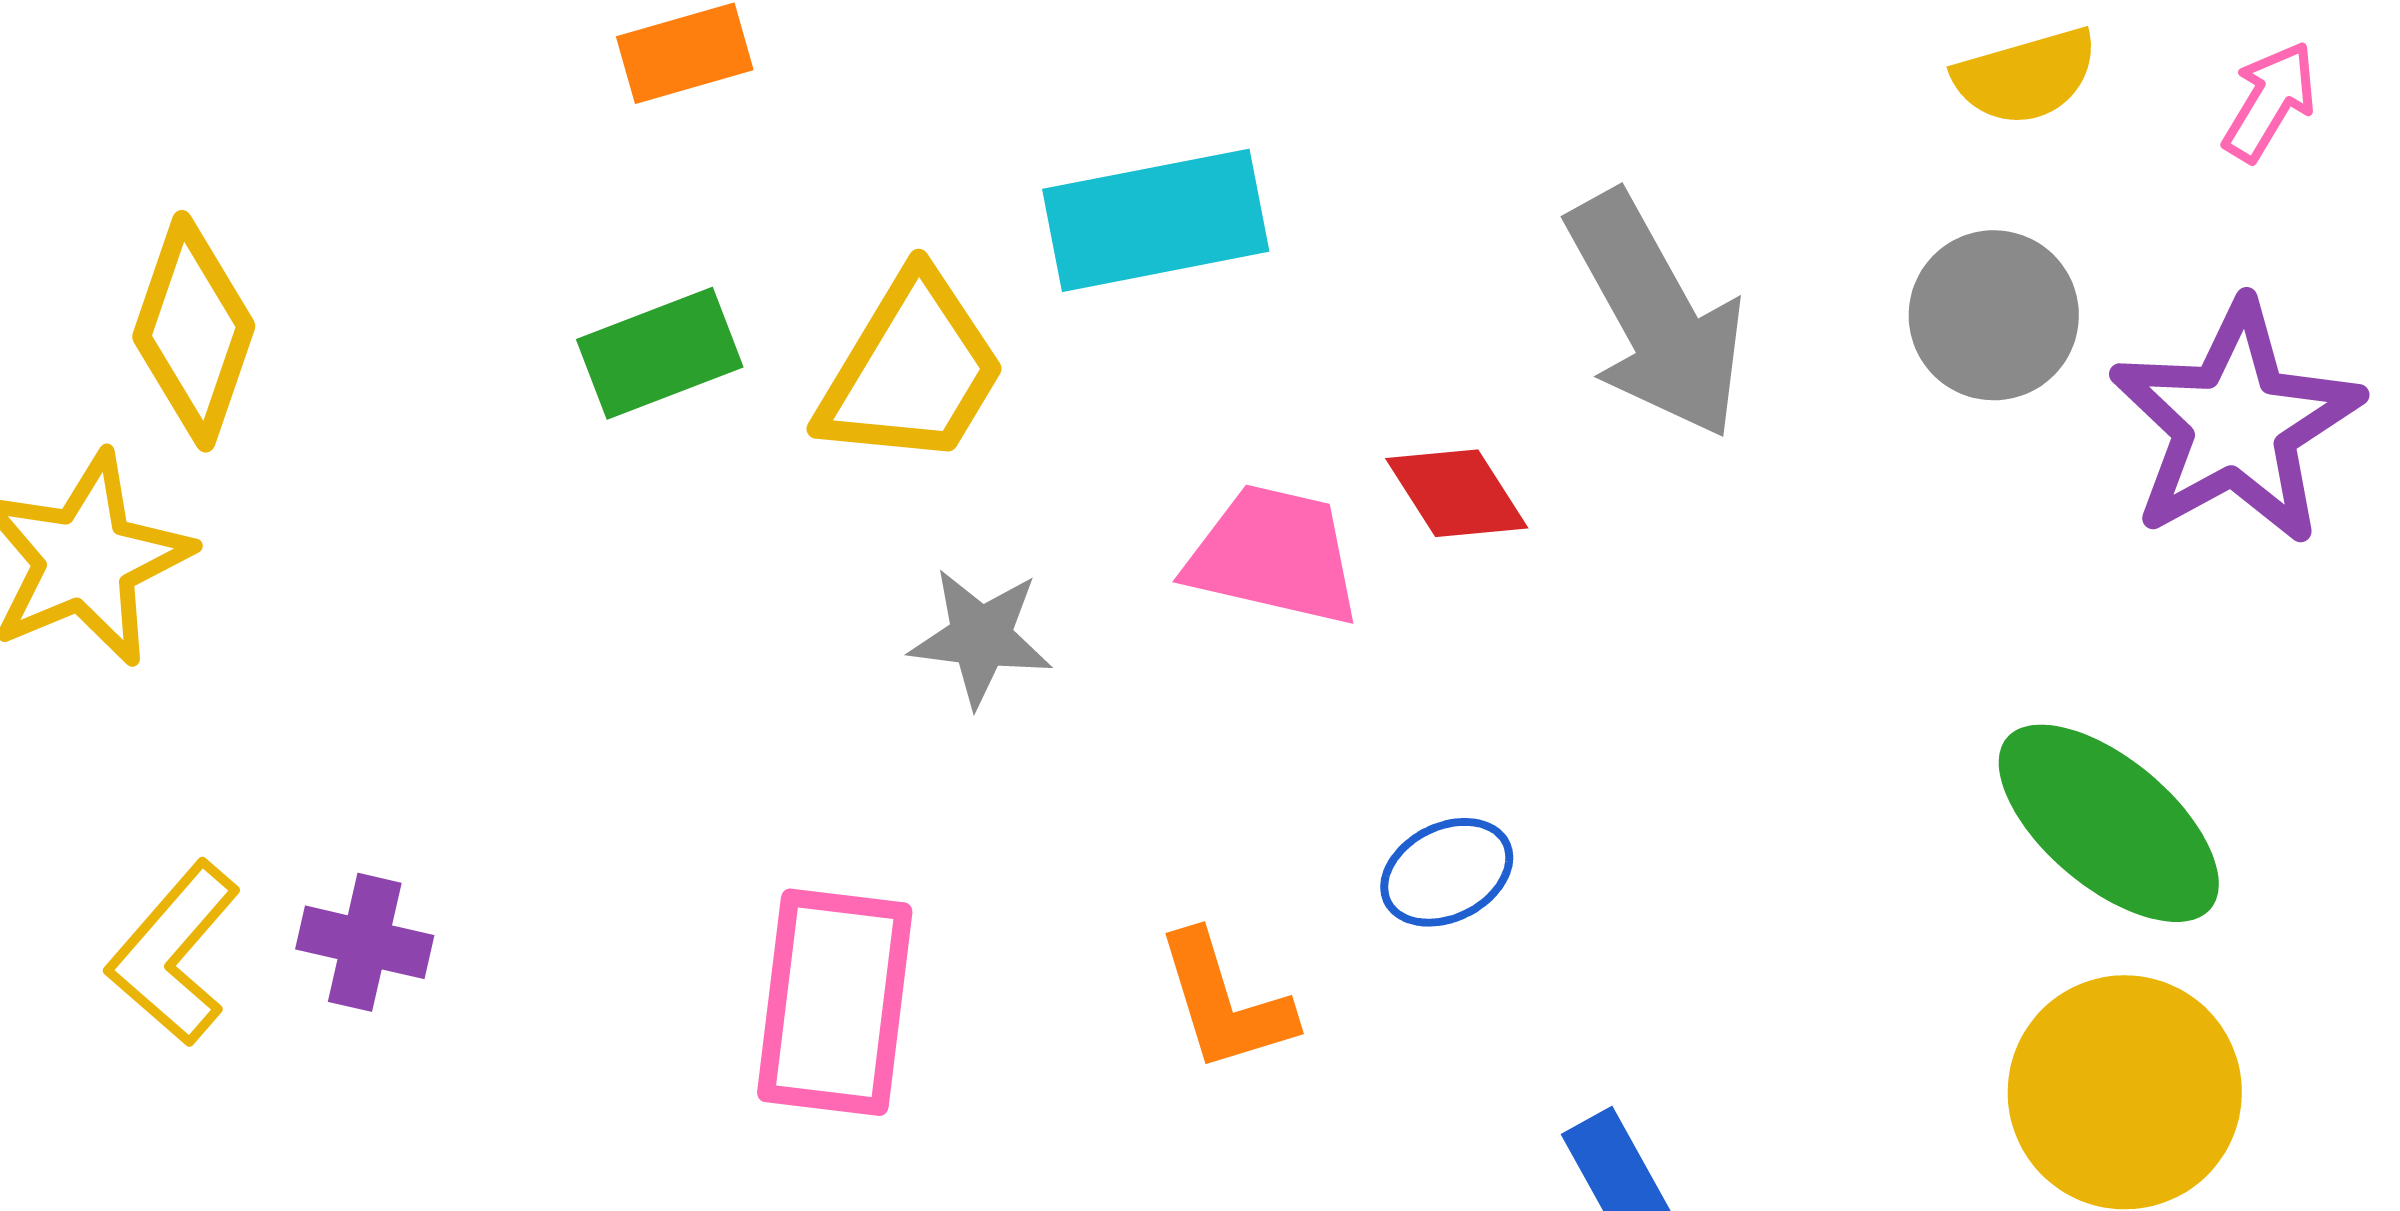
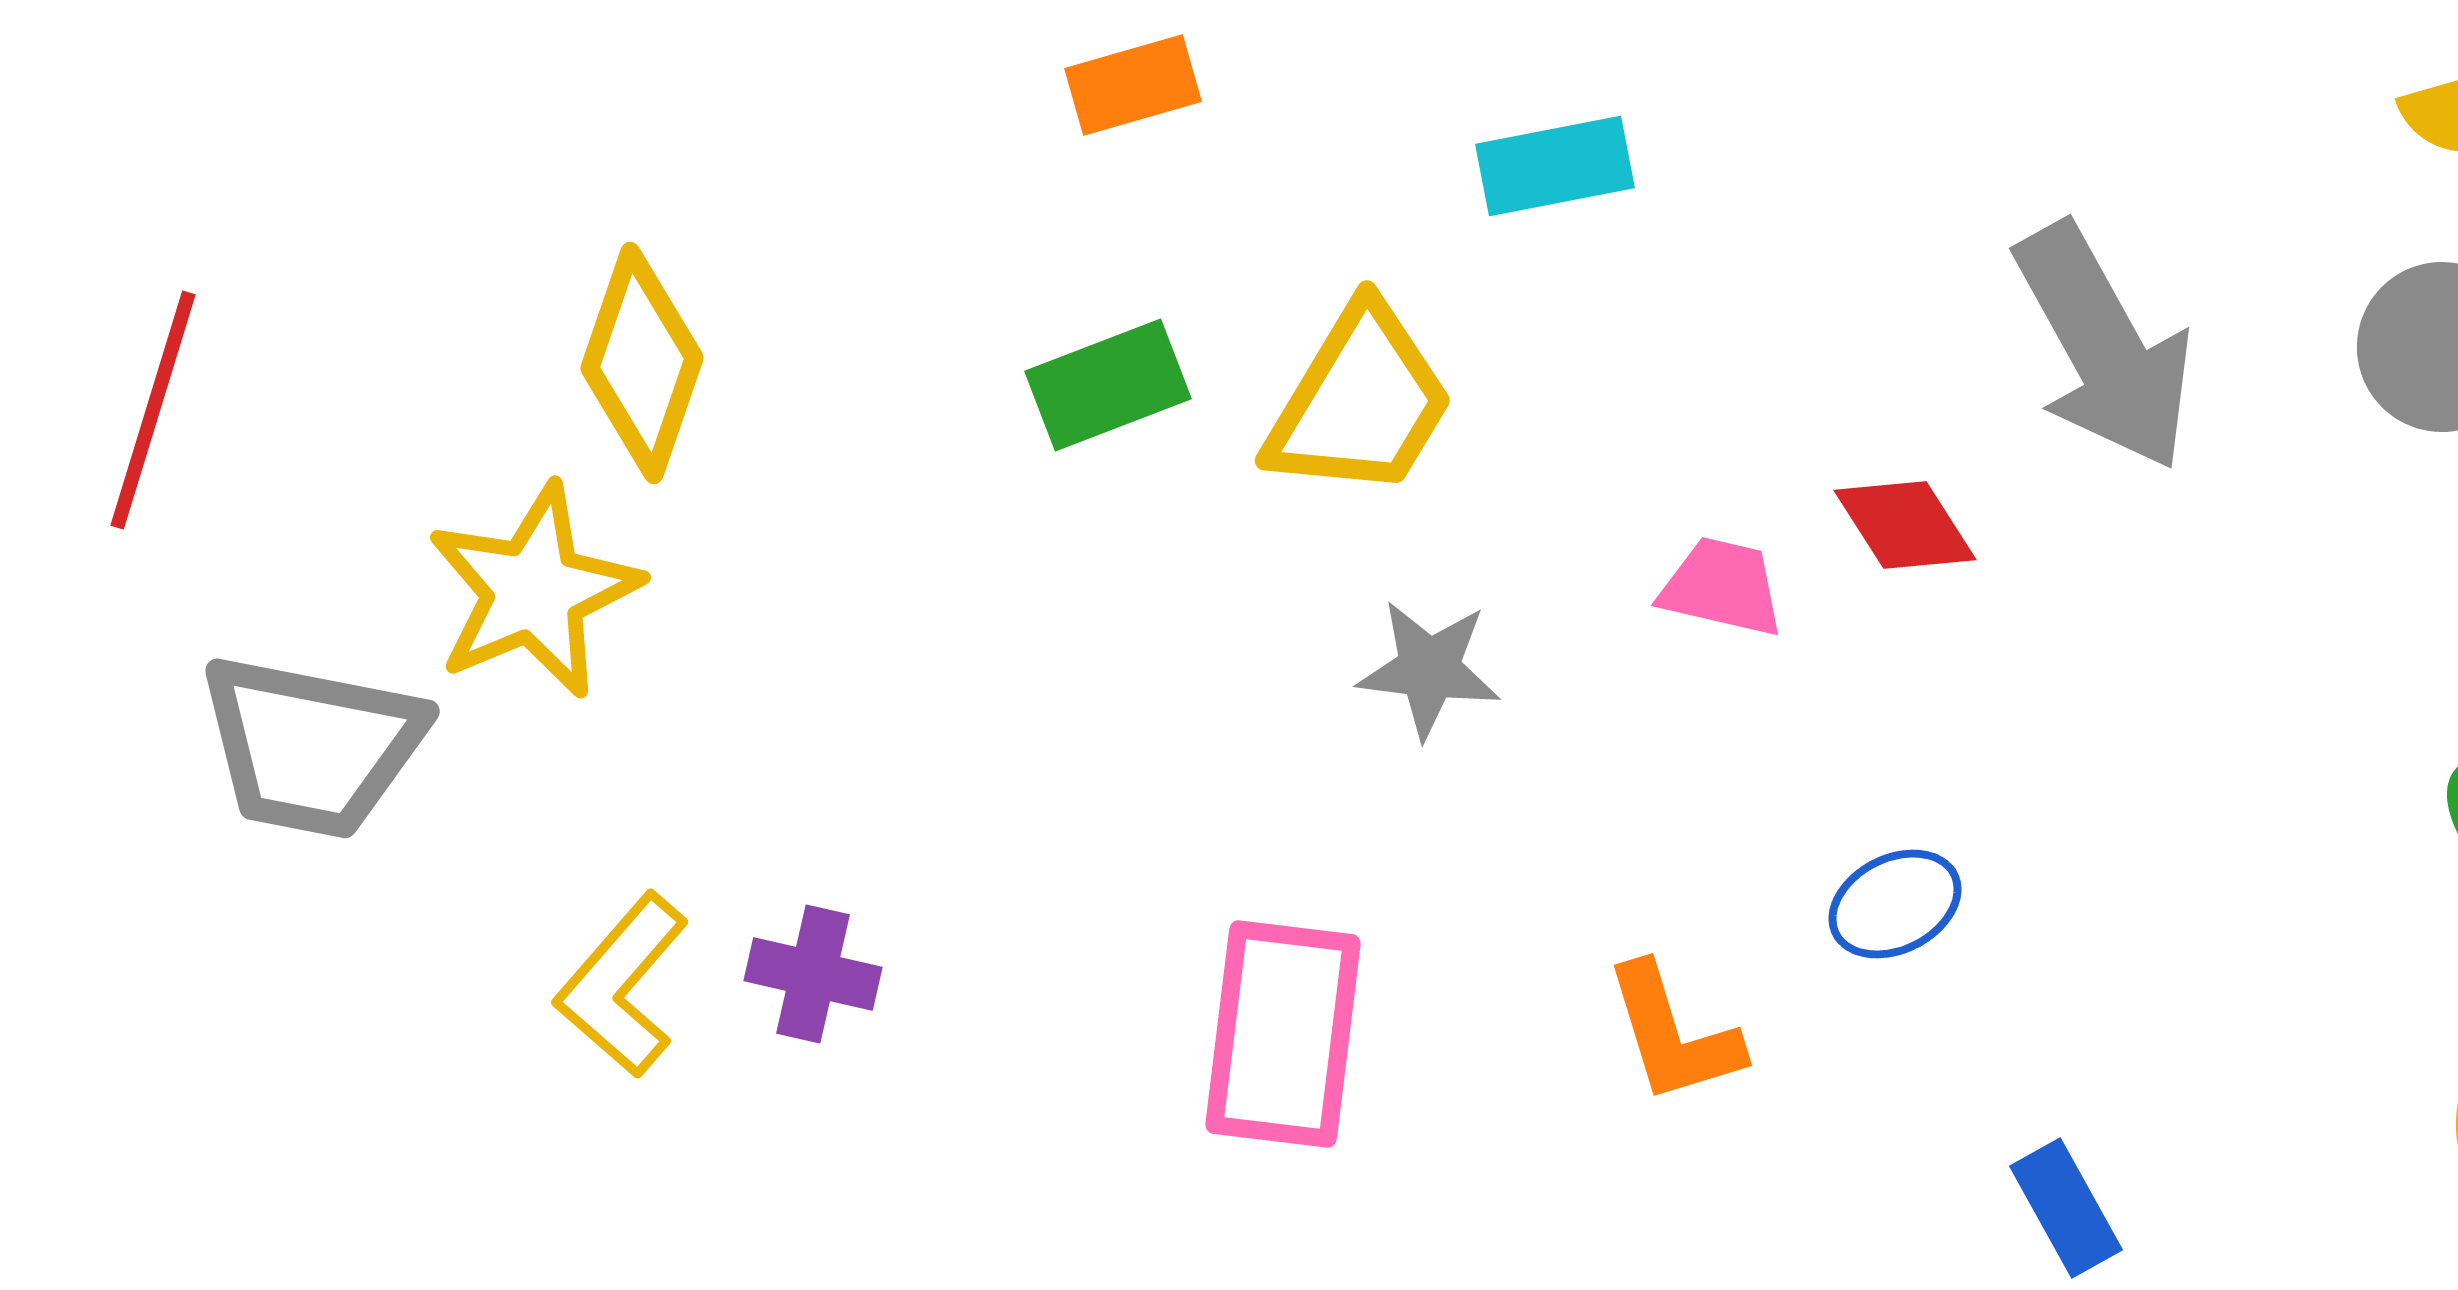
cyan rectangle: (1156, 220) -> (1555, 166), moved, size x0.7
pink trapezoid: (1274, 555) -> (1722, 587), size x0.7

